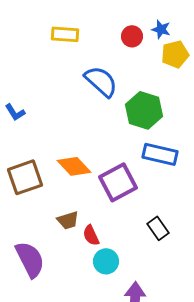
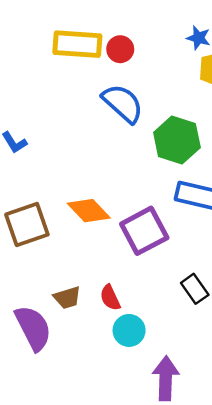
yellow rectangle: (65, 34) -> (77, 44), size x1.4
red circle: (132, 36) -> (120, 49), moved
brown trapezoid: (68, 220) -> (67, 298), moved

